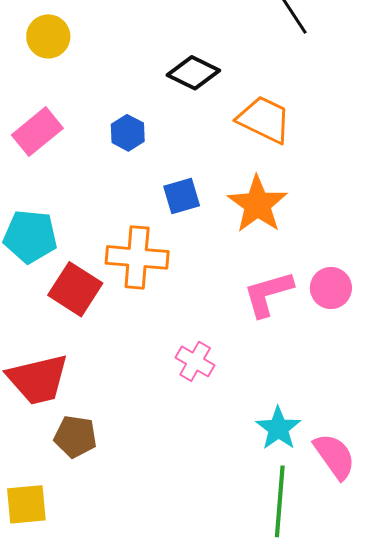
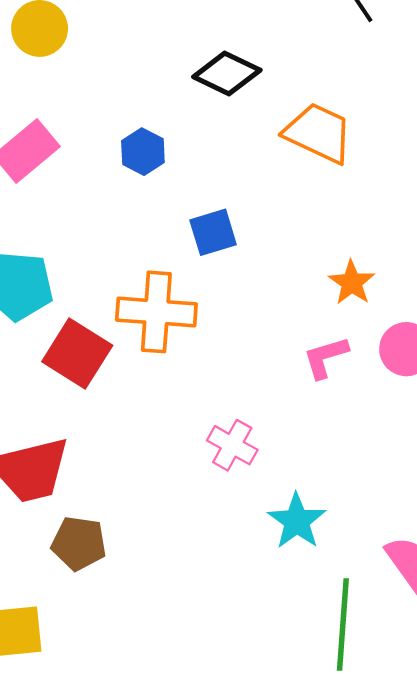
orange star: (257, 204) -> (352, 283), moved, size x0.6
pink L-shape: (268, 294) -> (326, 357), size x0.7
cyan star: (278, 428) -> (297, 521), moved

